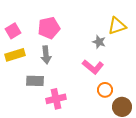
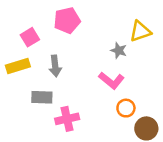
pink pentagon: (49, 28) -> (67, 20), moved
pink square: (13, 31) -> (30, 37), moved

